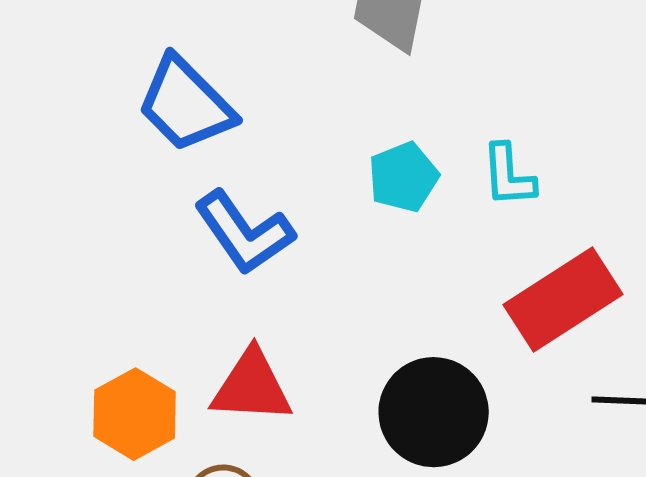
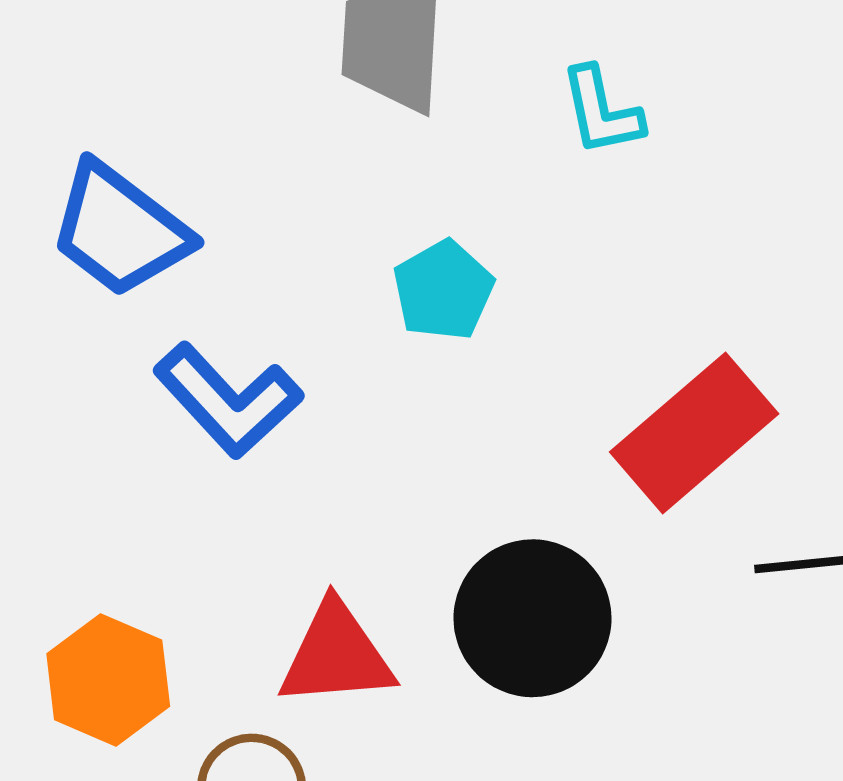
cyan L-shape: (508, 175) -> (601, 111), moved
red triangle: (252, 387) -> (336, 655), moved

